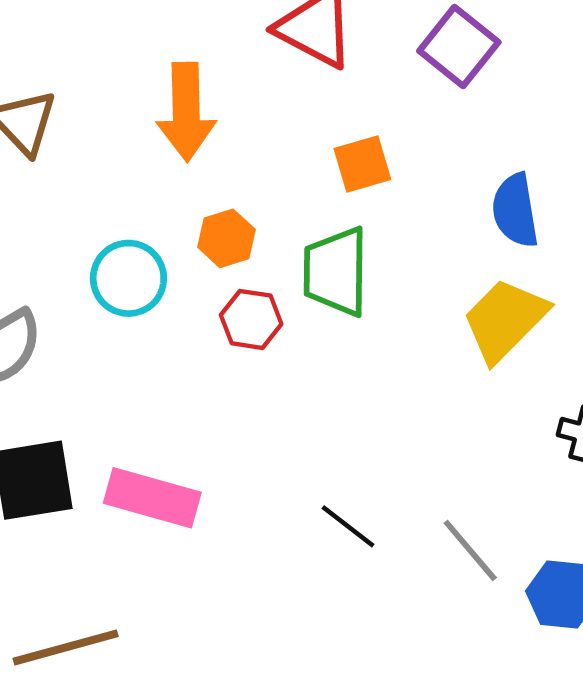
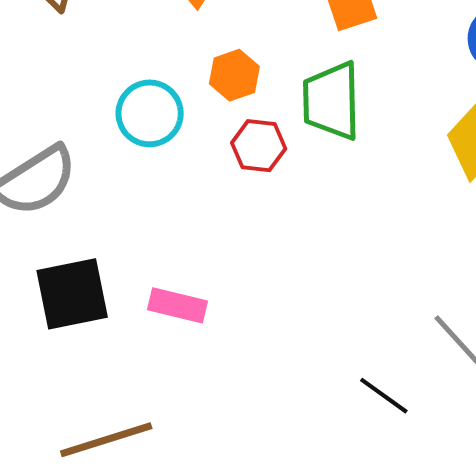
pink rectangle: (152, 498) -> (178, 305), size x0.7
black line: (348, 526) -> (384, 396), moved

